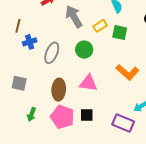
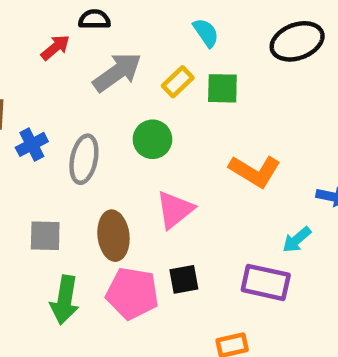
gray arrow: (74, 17) -> (117, 72), turned 95
gray square: (19, 83) -> (45, 236), moved
pink triangle: (88, 83) -> (175, 210), turned -36
green arrow: (32, 114) -> (65, 300), size x1.5

